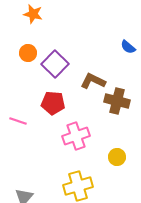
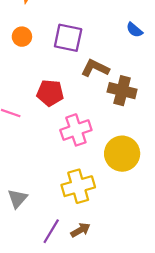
purple square: (55, 64) -> (68, 38), moved, turned -32
yellow circle: (117, 157) -> (122, 154), size x1.8

